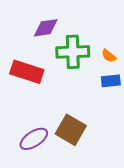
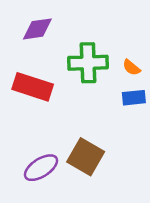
purple diamond: (46, 28) -> (37, 29), moved

